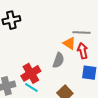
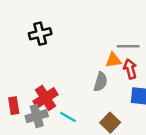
orange triangle: (69, 43) -> (113, 60), turned -40
red cross: (31, 73) -> (46, 98), moved

